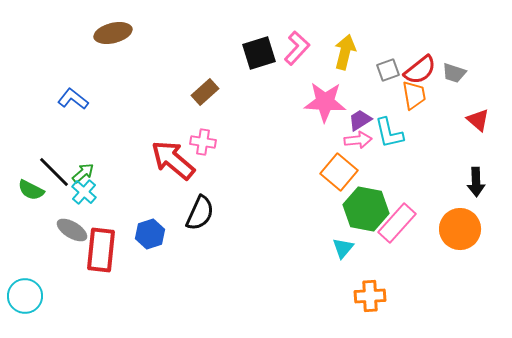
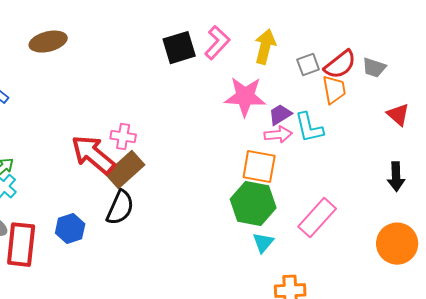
brown ellipse: (113, 33) -> (48, 42), moved
brown rectangle: (205, 92) -> (125, 170), moved, size x1.4
orange square: (339, 172) -> (259, 167), turned -30
green hexagon: (366, 209) -> (253, 204), moved
orange circle: (460, 229) -> (397, 244), moved

